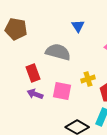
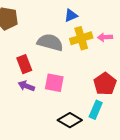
blue triangle: (78, 26) -> (71, 15), turned 40
yellow cross: (88, 79) -> (81, 38), moved, size x1.5

